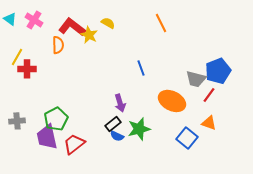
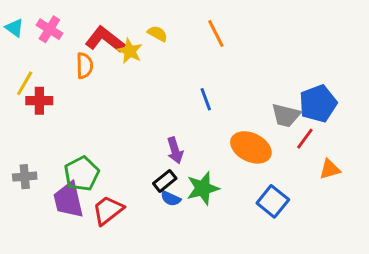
orange line: (161, 23) -> (216, 34), moved
orange triangle: (209, 123) -> (330, 169), moved, turned -35

